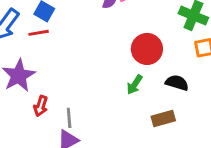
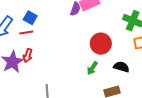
red arrow: (41, 106) -> (28, 56), moved

